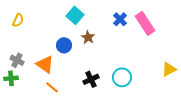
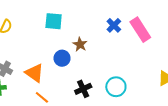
cyan square: (75, 15) -> (54, 21), moved, turned -36
blue circle: (64, 45) -> (62, 58), moved

